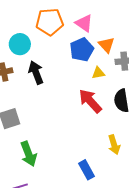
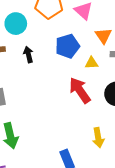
blue pentagon: (82, 50) -> (67, 46), moved
black arrow: (36, 73) -> (28, 54), size x0.7

